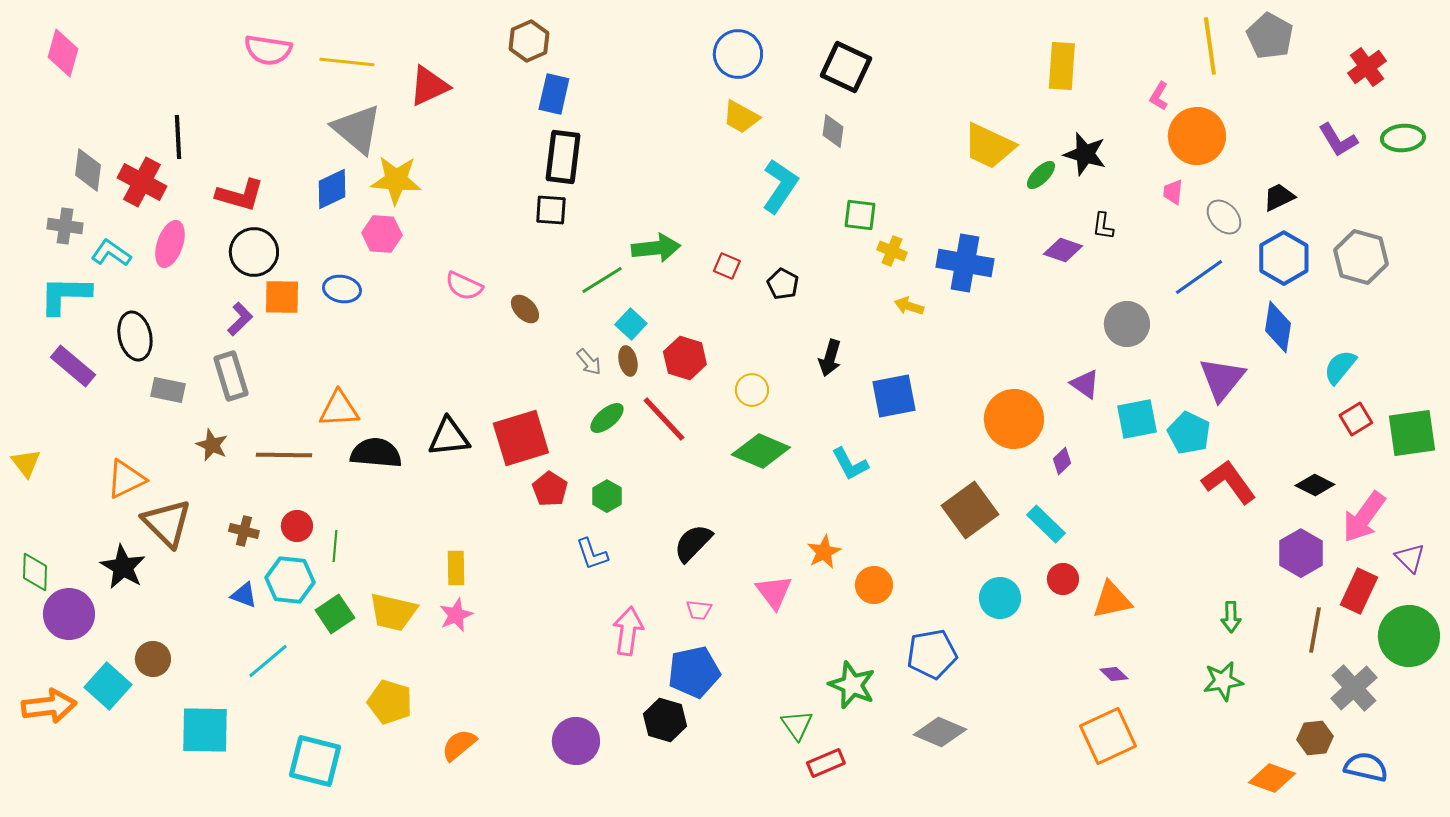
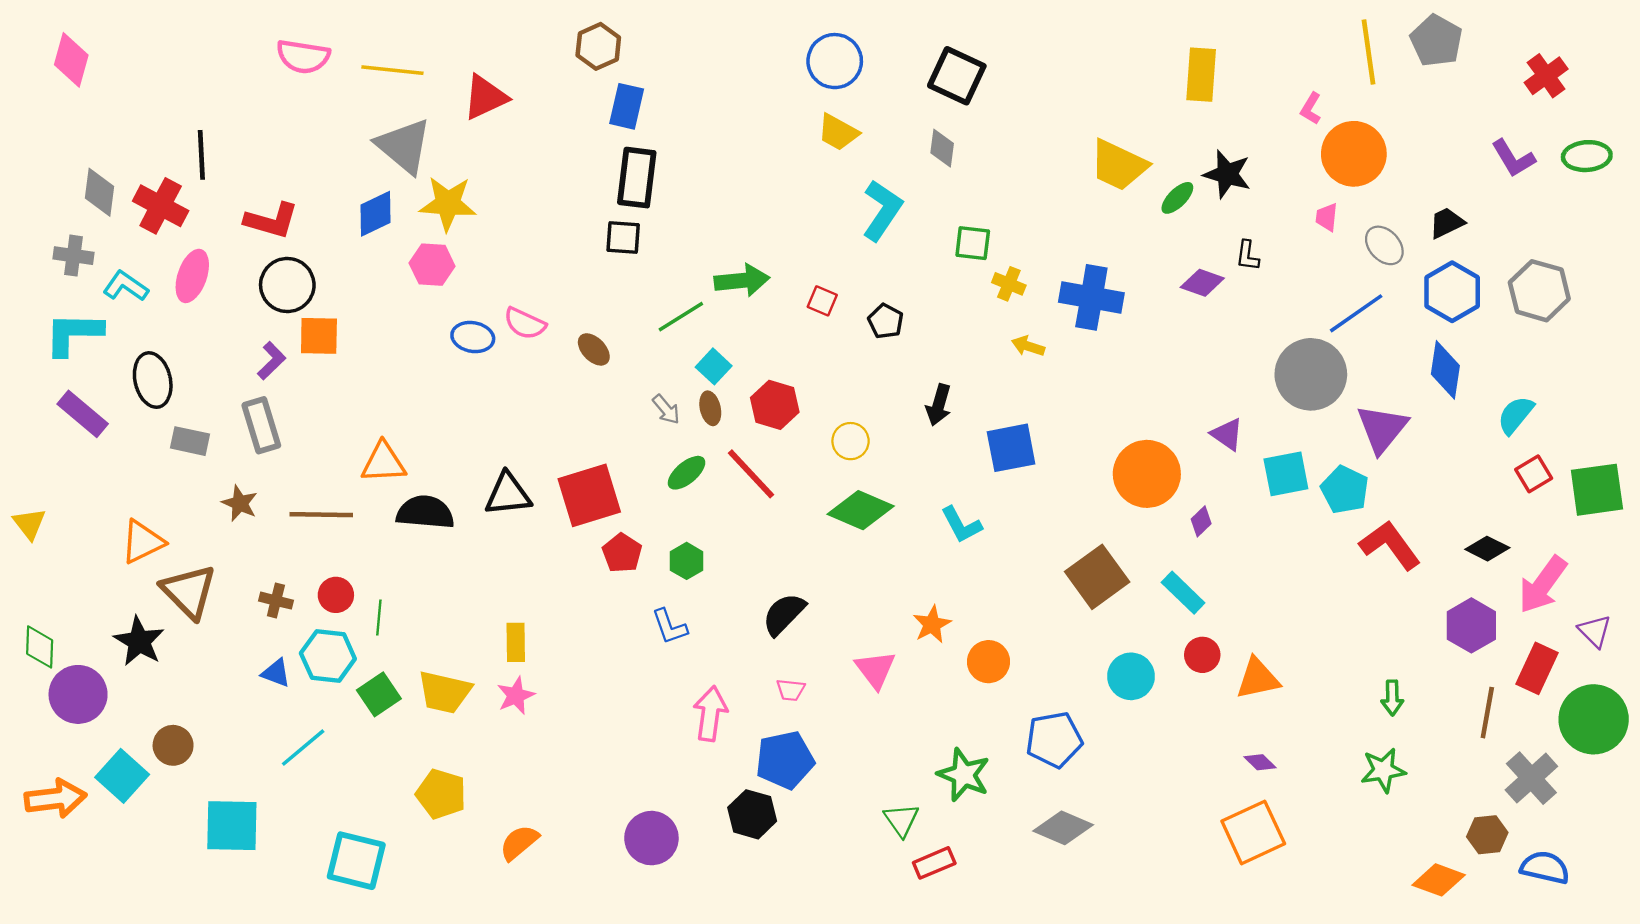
blue ellipse: (342, 289) -> (473, 337), moved
gray circle: (1127, 324) -> (1311, 374), moved, size x1.4

